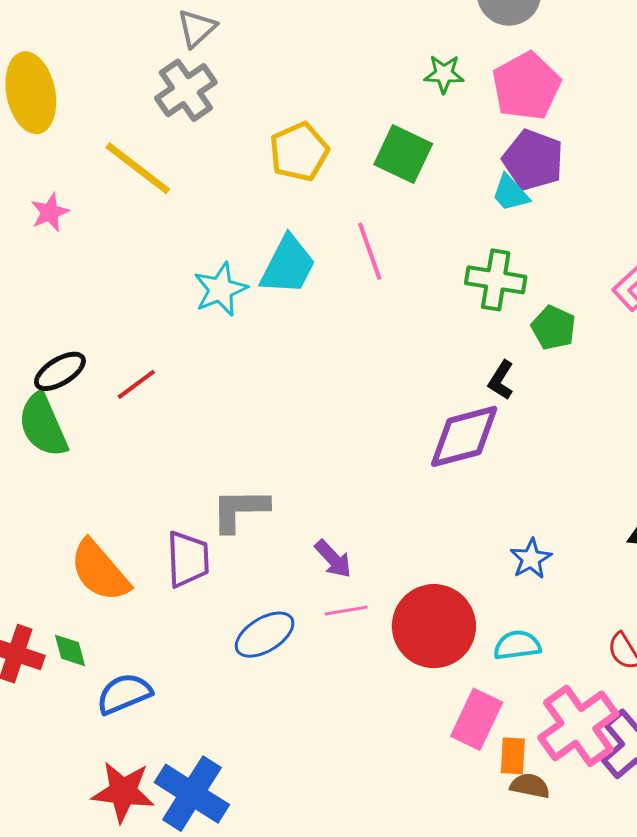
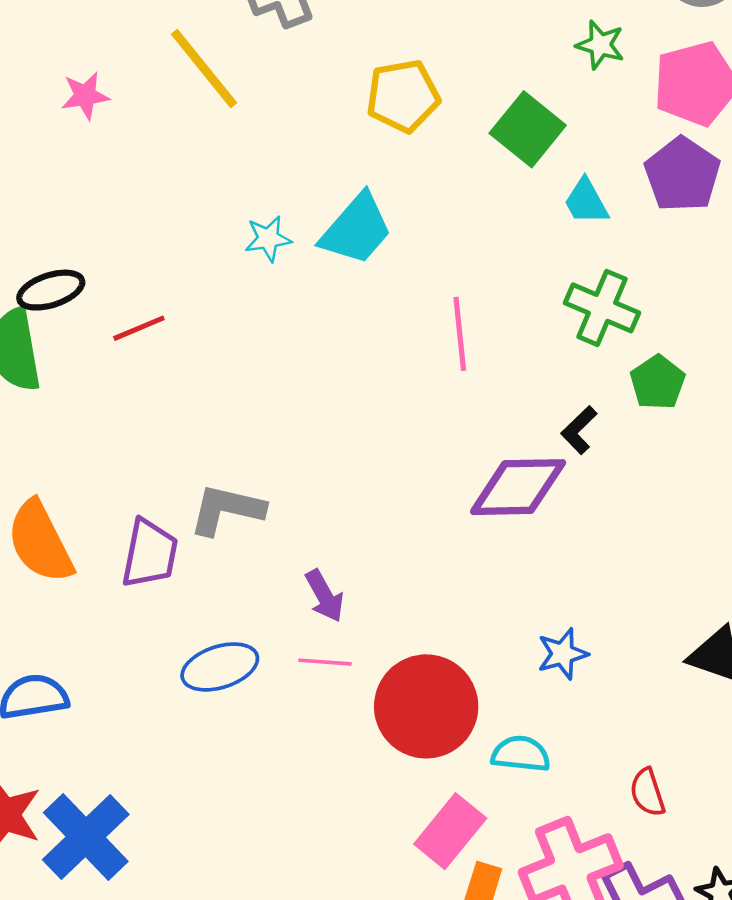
cyan trapezoid: (510, 193) -> (586, 202), moved
pink line: (370, 251) -> (460, 334), moved
cyan star: (221, 289) -> (268, 239), size x0.7

